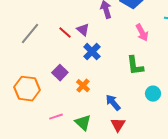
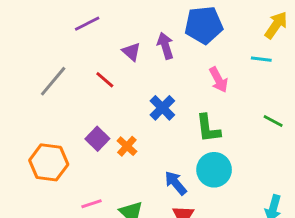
purple triangle: (83, 30) -> (131, 52), moved
blue cross: (92, 52) -> (162, 108), moved
orange cross: (83, 86) -> (127, 146), moved
cyan circle: (153, 94) -> (214, 170), moved, size x1.5

